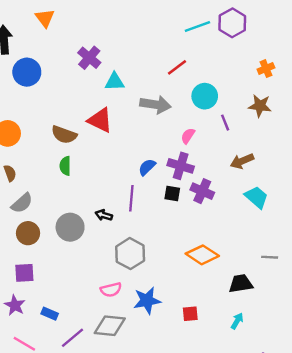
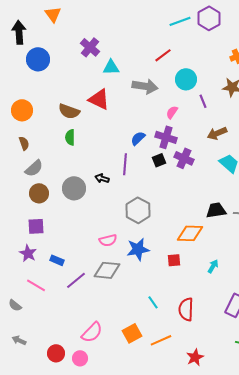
black square: (172, 194) -> (159, 160), turned -32
gray hexagon: (130, 254) -> (138, 210), moved
orange diamond: (202, 255) -> (190, 233), moved, turned -32
black trapezoid: (241, 284) -> (216, 210), moved

